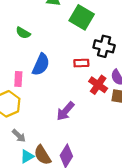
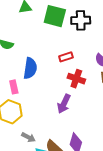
black cross: (104, 46) -> (81, 20), moved
red cross: (98, 85) -> (76, 79), moved

